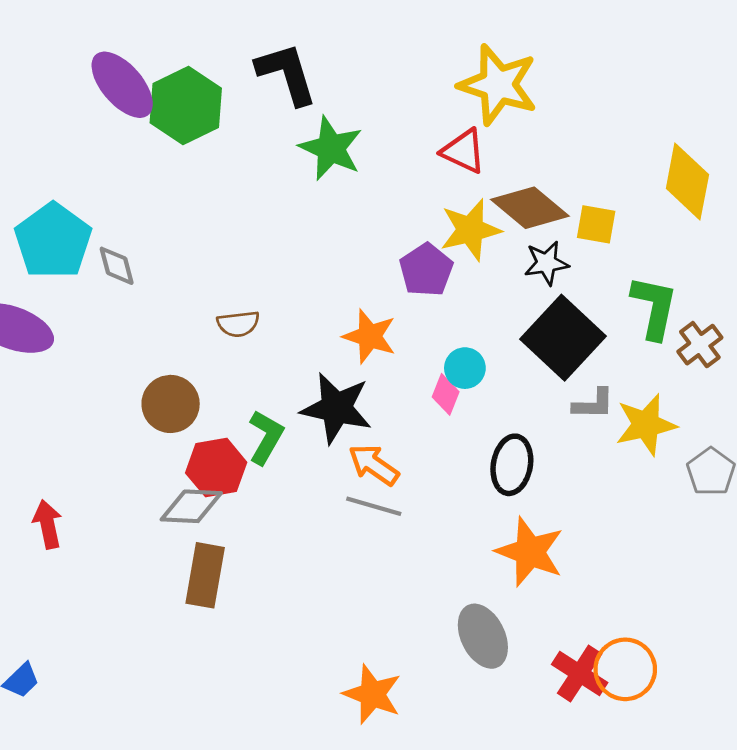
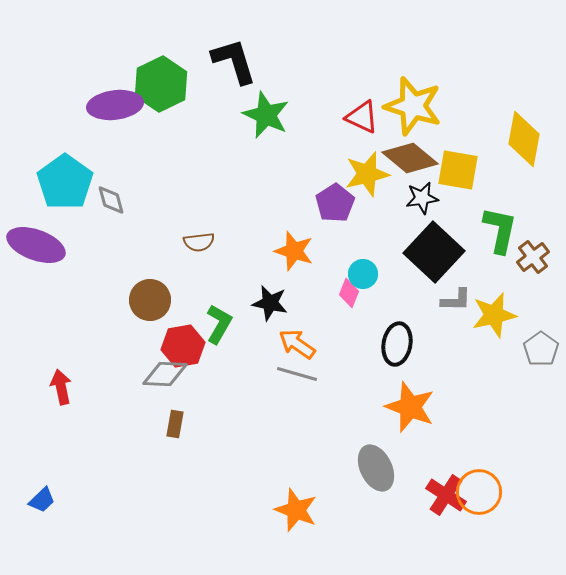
purple ellipse: (122, 85) -> (115, 105), moved, turned -56
yellow star: (498, 85) -> (413, 106), moved
yellow square: (596, 224) -> (458, 170), size x1.4
black star: (336, 408) -> (270, 303), size x0.7
brown rectangle: (205, 575) -> (175, 424), size x0.6

